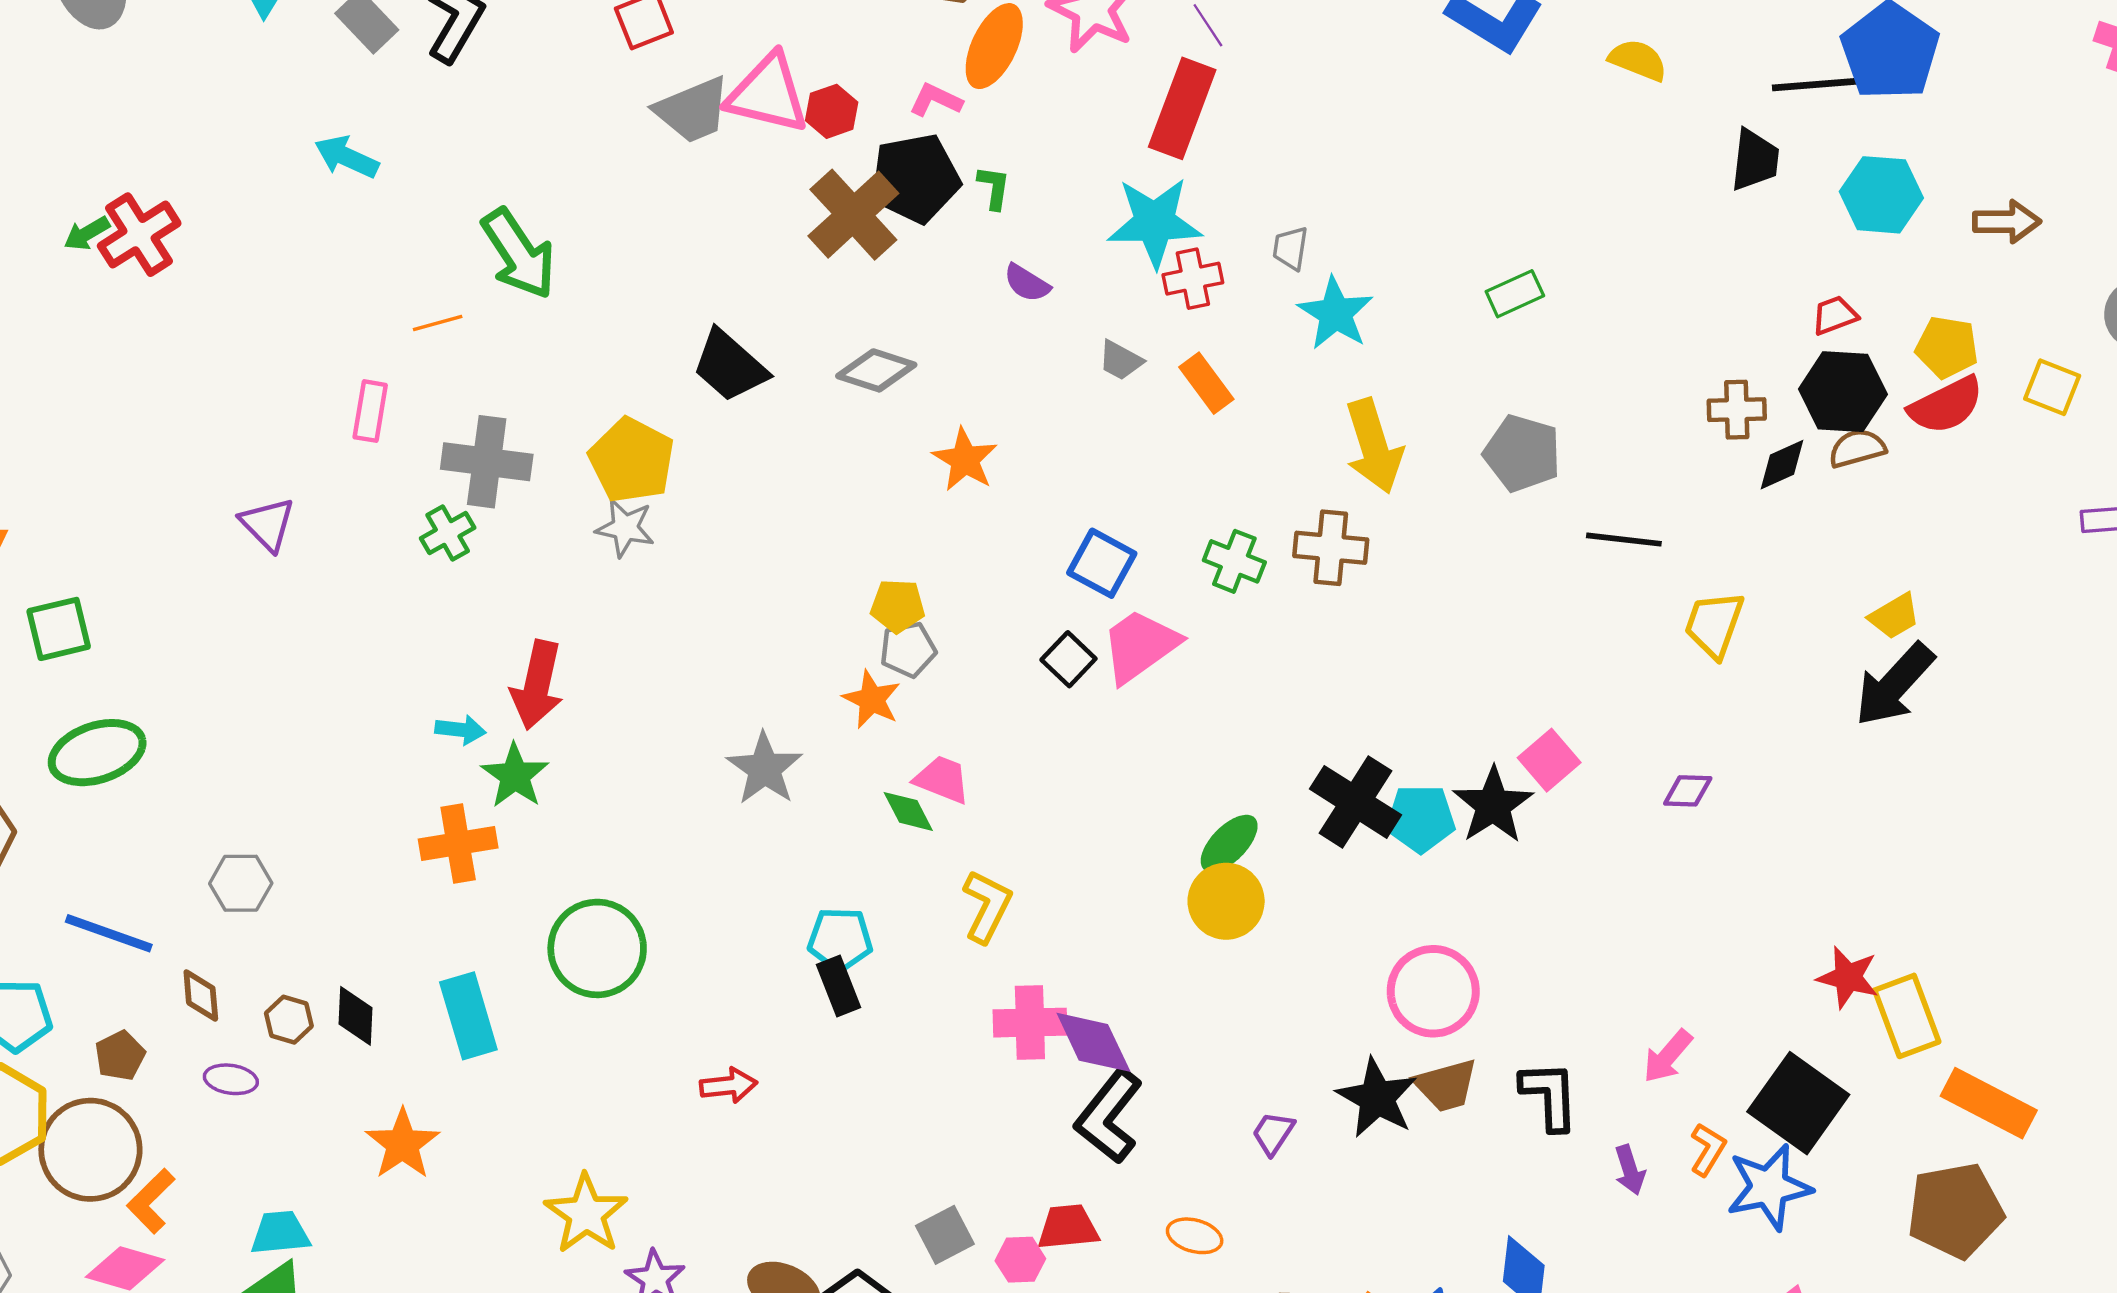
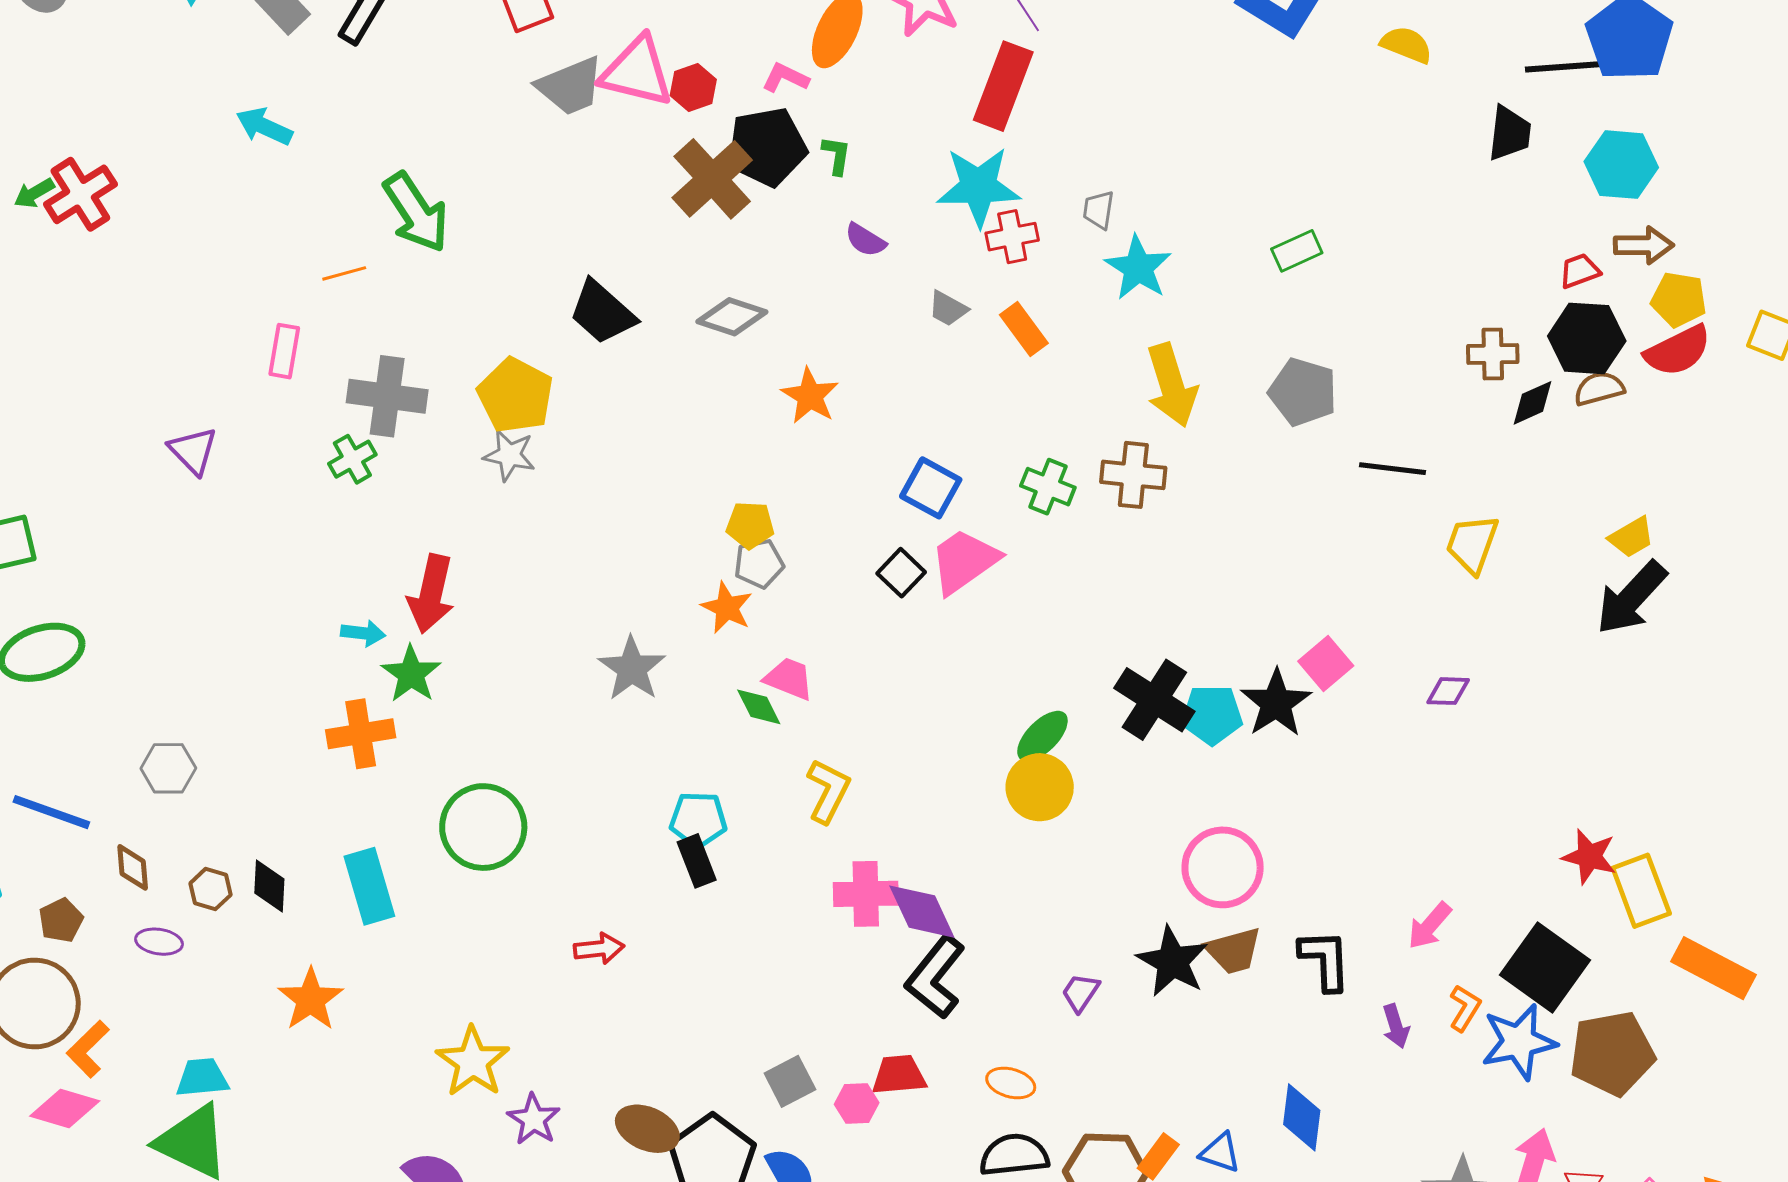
brown arrow: (2007, 222) -> (1644, 245), moved
brown pentagon: (1955, 1211) -> (1612, 1053), moved

